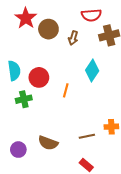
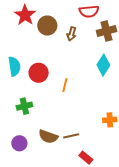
cyan diamond: (92, 71) -> (103, 65), moved
green cross: (24, 99) -> (24, 106), moved
brown line: (87, 136) -> (71, 136), moved

